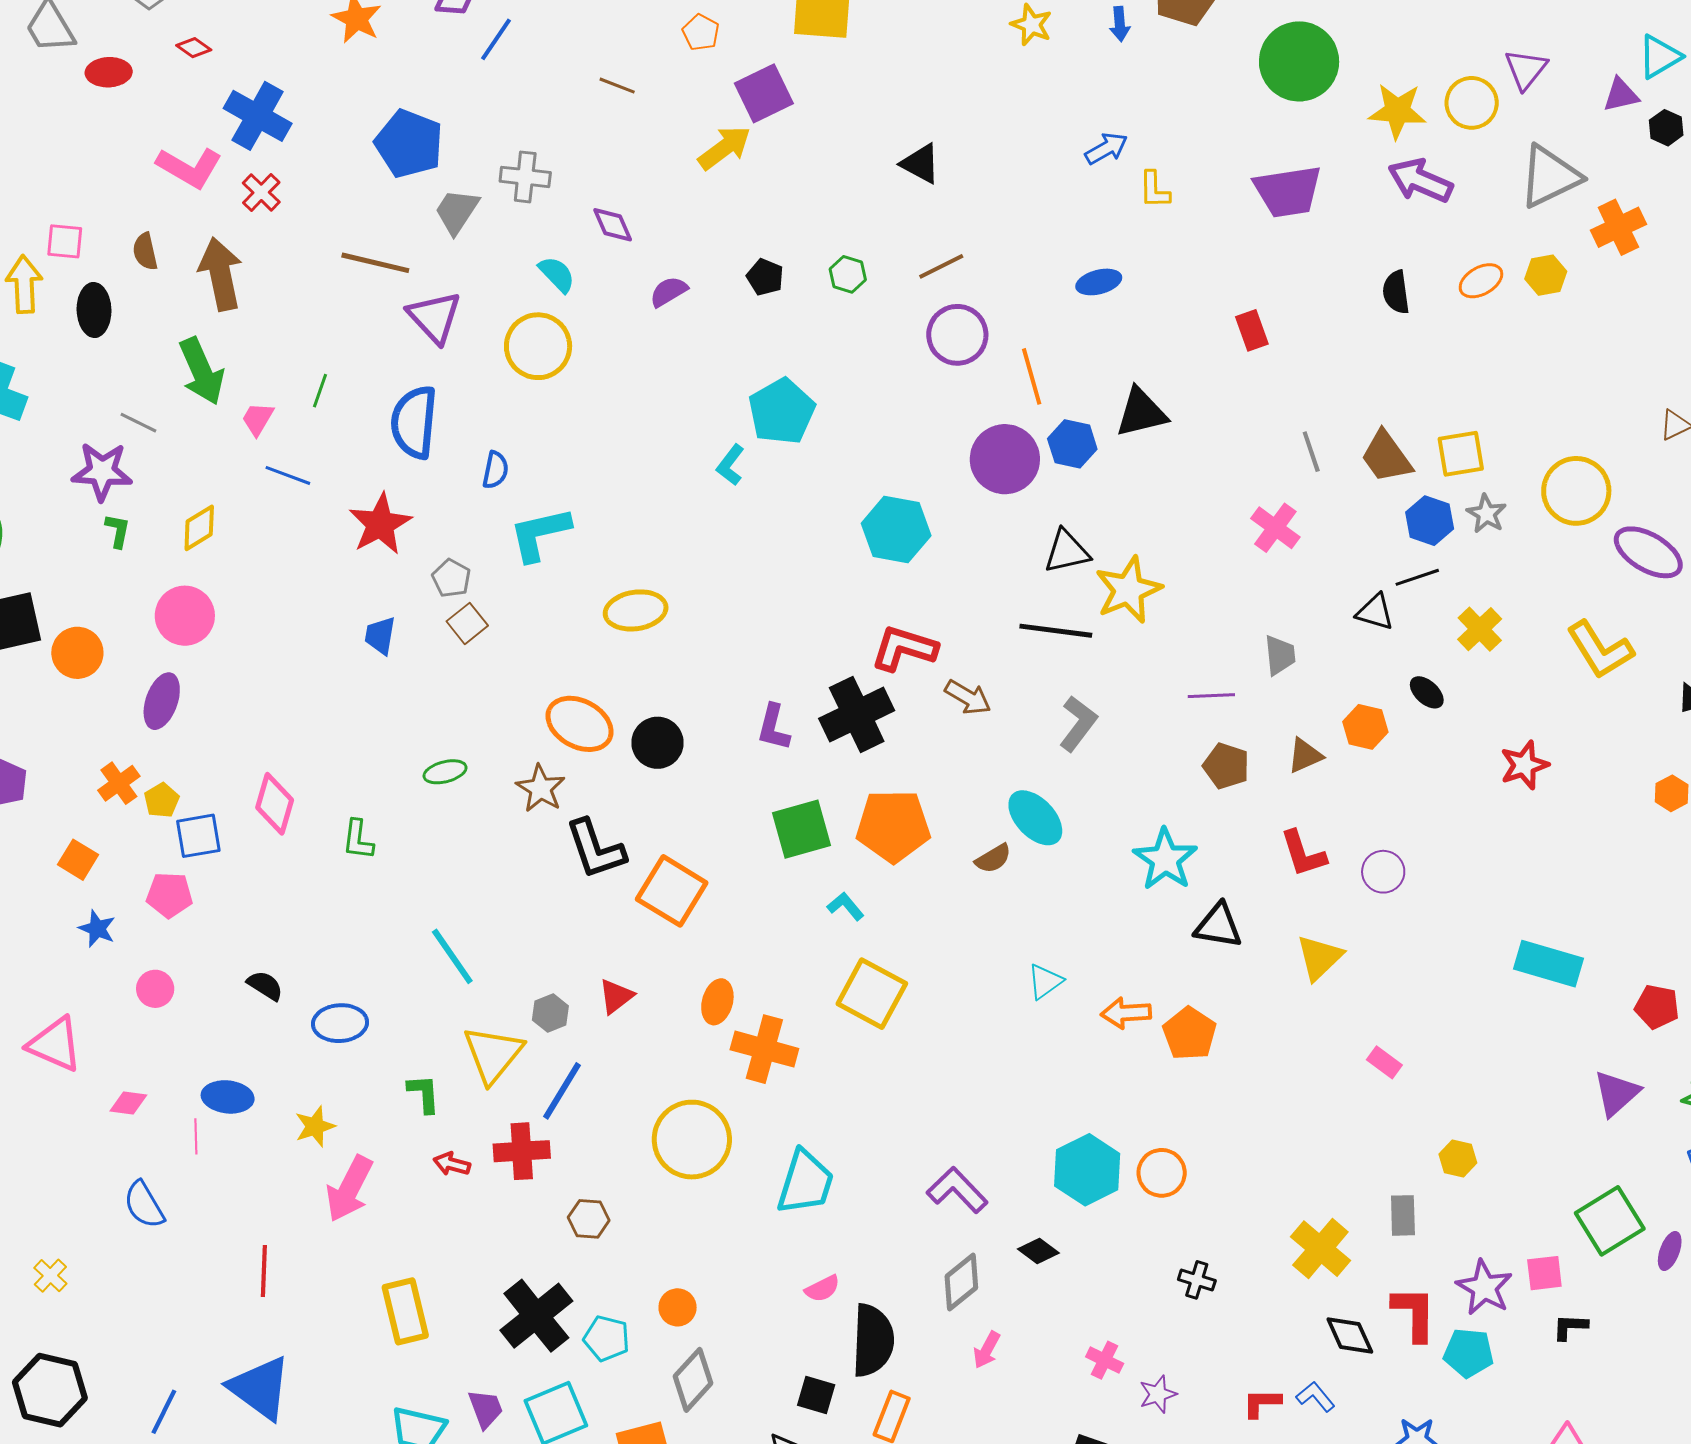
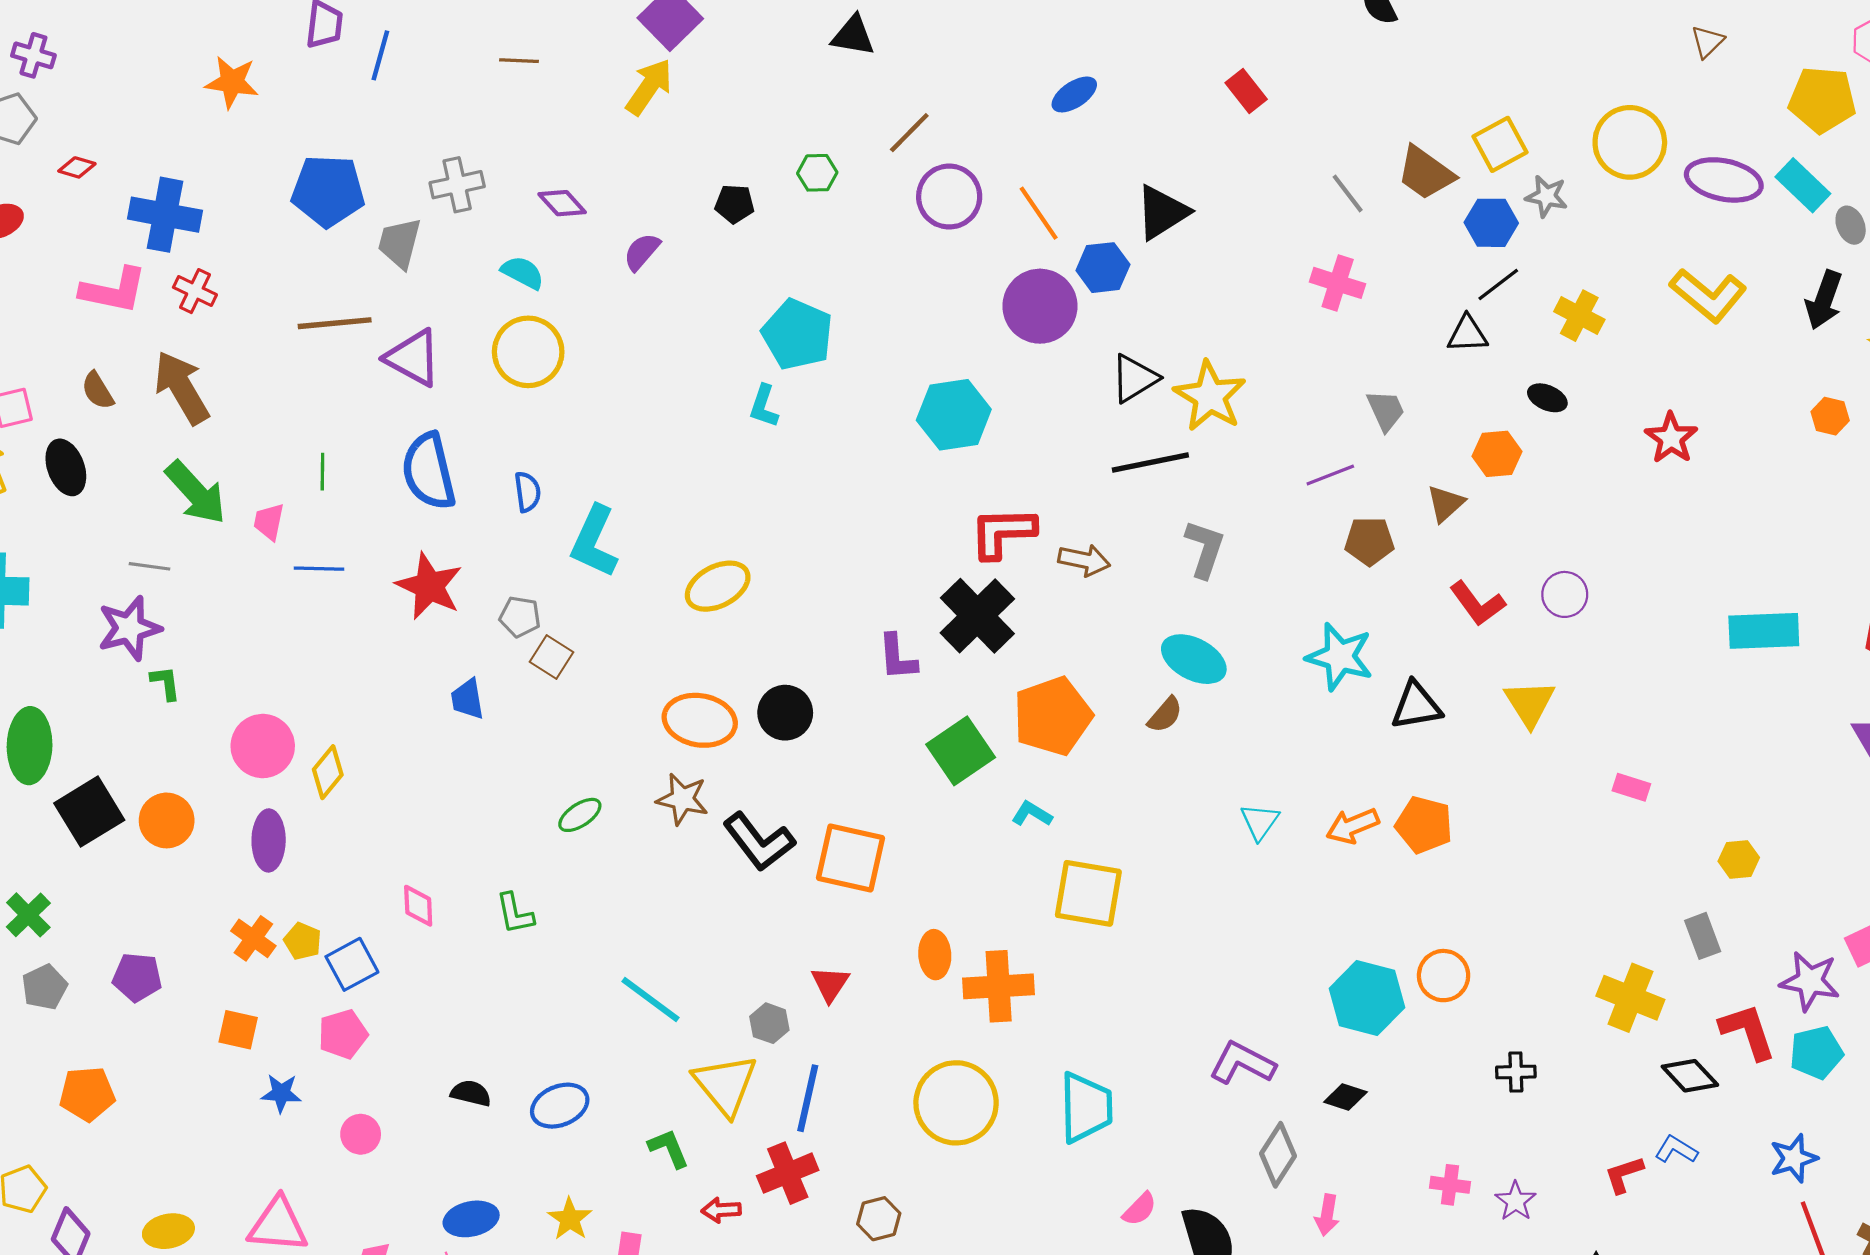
yellow diamond: (199, 528) -> (328, 772), moved
cyan L-shape: (540, 534) -> (594, 542), turned -34
pink diamond: (275, 804) -> (418, 906), size x0.7

